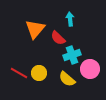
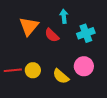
cyan cross: (72, 55) -> (86, 33), moved
red line: (19, 73) -> (13, 70), turned -36

